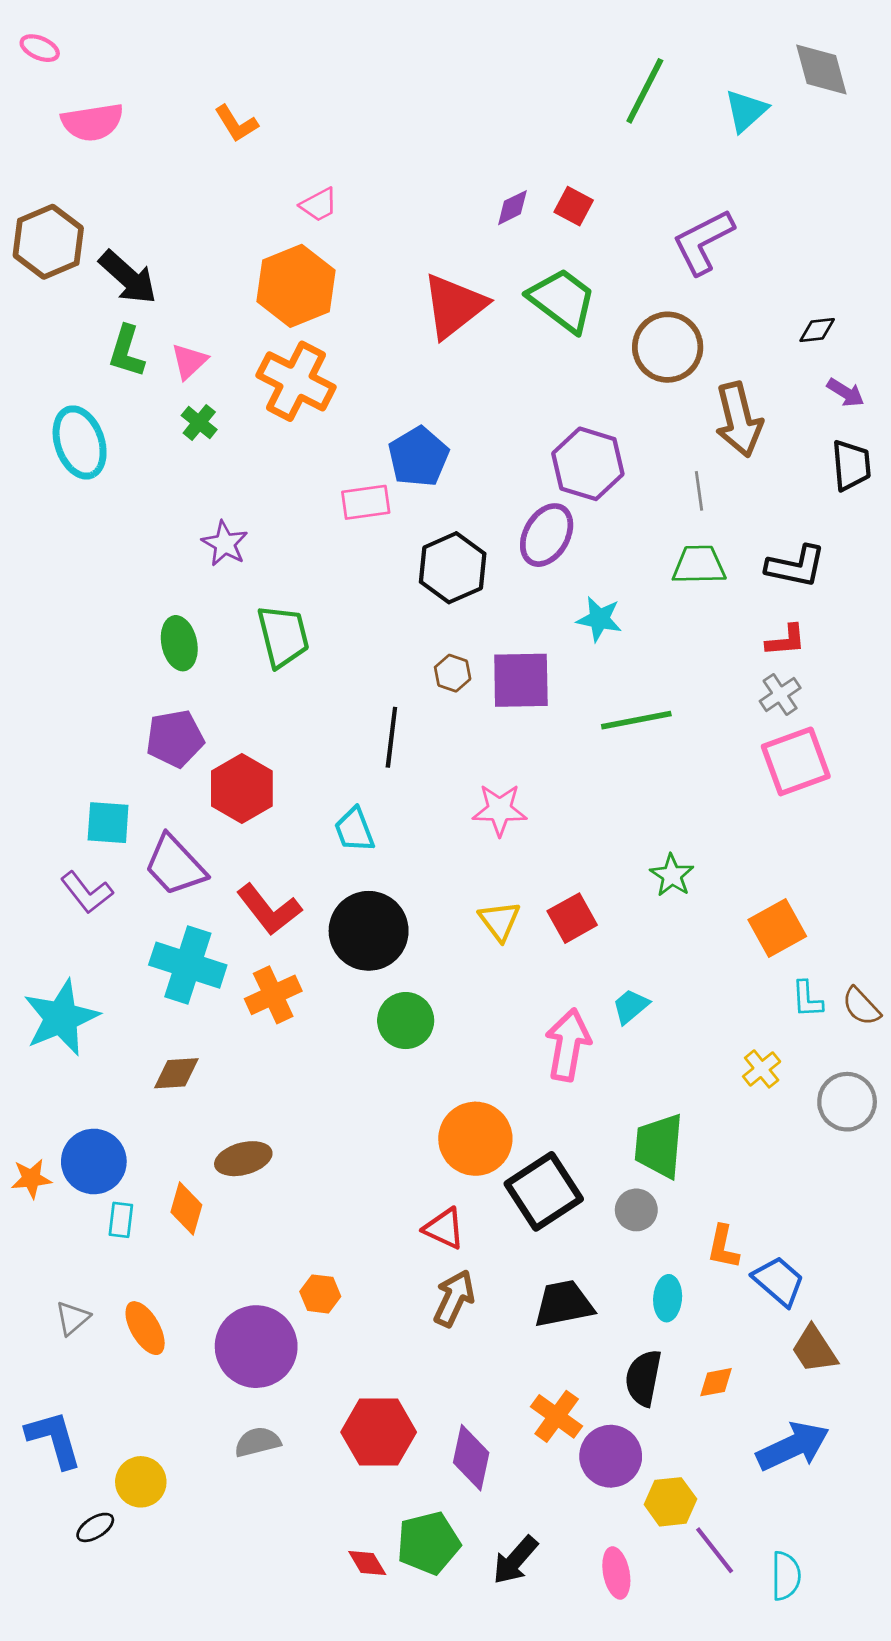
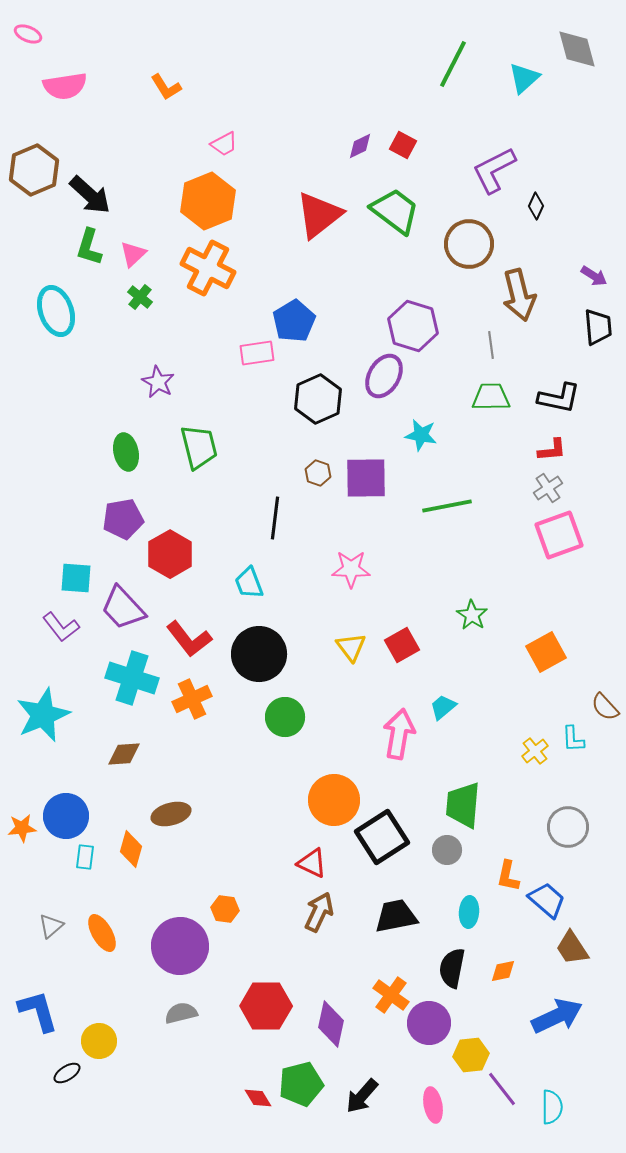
black diamond: (817, 330) -> (536, 206), moved, turned -60
cyan L-shape: (807, 999) -> (573, 739), moved
gray circle: (847, 1102) -> (568, 827), moved

